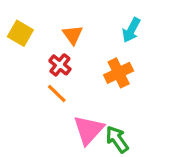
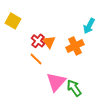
cyan arrow: (131, 30) -> (89, 26), moved
orange triangle: (73, 35) -> (49, 42), moved

